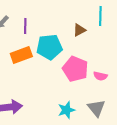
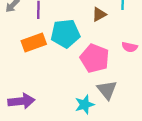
pink semicircle: (100, 76) -> (130, 47), moved
gray triangle: (96, 108) -> (107, 90), moved

